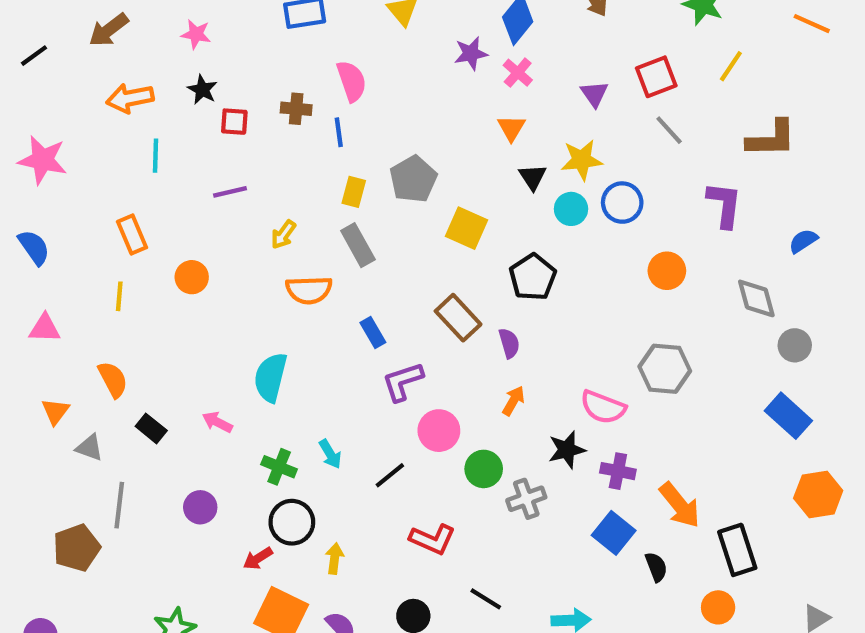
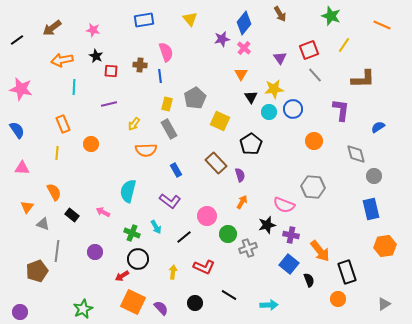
purple L-shape: (403, 382) -> (170, 201), moved, turned -125
blue rectangle: (788, 416) -> (371, 209), turned 35
yellow arrow: (334, 558) -> (173, 272), moved

